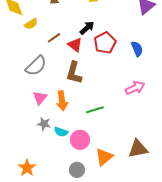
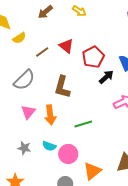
black arrow: (87, 28) -> (106, 77), moved
red triangle: (75, 45) -> (66, 46), moved
gray star: (44, 124) -> (24, 148), moved

